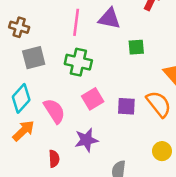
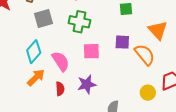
pink square: (93, 99) -> (91, 51), turned 30
purple square: (126, 106) -> (122, 42), moved
red semicircle: (54, 159) -> (60, 89), moved

